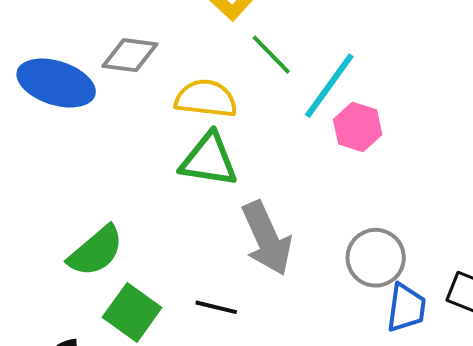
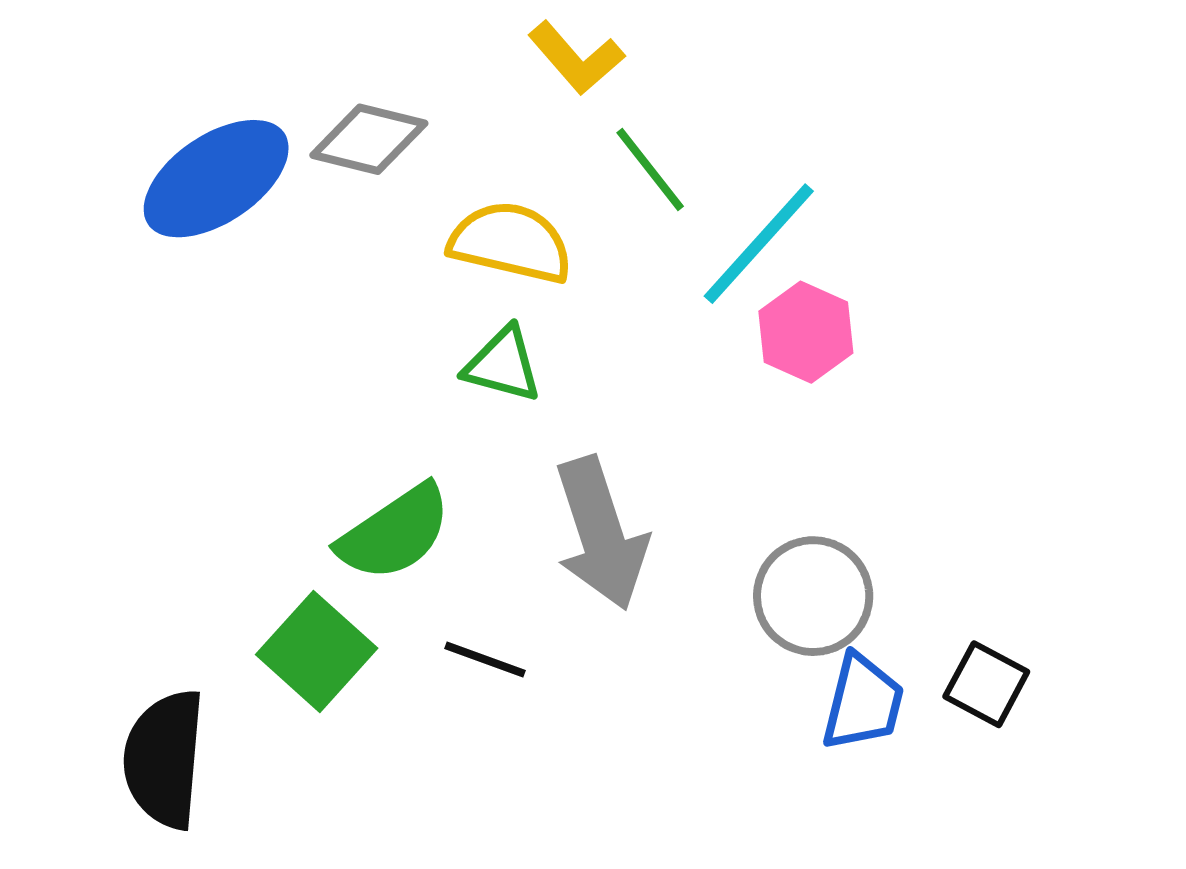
blue ellipse: (56, 83) -> (216, 179), turned -58
green triangle: (209, 160) -> (503, 365), size x0.7
green semicircle: (96, 251) -> (395, 533), moved

